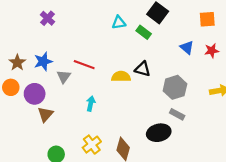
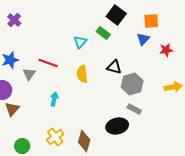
orange square: (207, 19) -> (151, 21), moved
cyan triangle: (119, 23) -> (80, 42), moved, turned -40
blue triangle: (187, 47) -> (143, 39), moved, turned 32
black triangle: (143, 69) -> (114, 67), moved
yellow semicircle: (121, 77) -> (82, 74), turned -96

